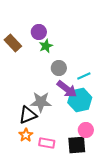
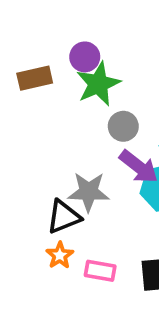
brown rectangle: (13, 43) -> (35, 78), turned -60
green star: (46, 46) -> (98, 84), size x1.6

